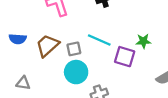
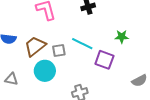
green star: (143, 41) -> (122, 37), moved
cyan circle: (76, 72) -> (45, 71), moved

